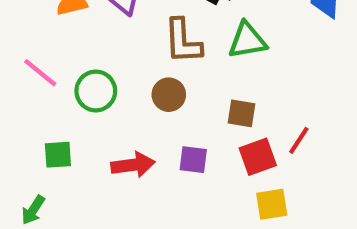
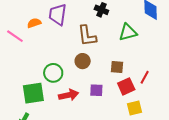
green triangle: (247, 40) -> (128, 32), moved
pink line: (40, 73) -> (15, 36), moved
green circle: (96, 91) -> (53, 73), moved
green square: (58, 155) -> (33, 93), size x1.6

